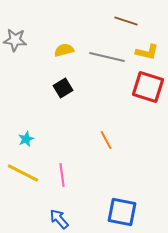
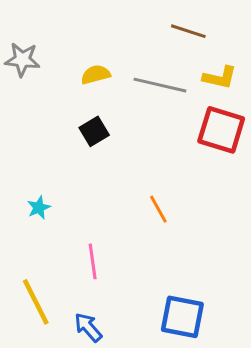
yellow line: (23, 173) -> (36, 302), moved, turned 36

